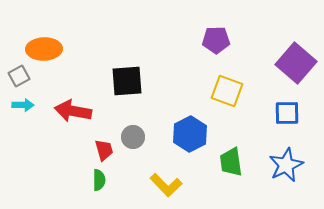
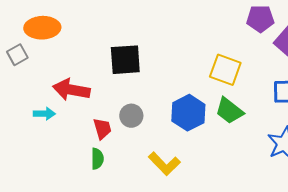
purple pentagon: (216, 40) -> (260, 19), moved
cyan arrow: (23, 105) -> (44, 114), moved
green trapezoid: (231, 162) -> (229, 111), moved, turned -44

